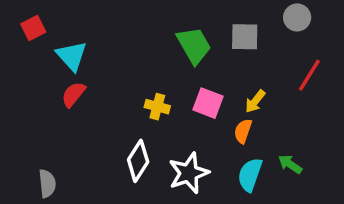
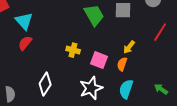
pink square: (208, 103) -> (99, 60), moved
white diamond: (138, 161) -> (45, 84), moved
green arrow: (290, 164) -> (161, 89), moved

